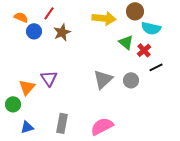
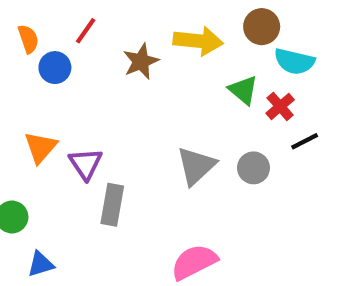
orange semicircle: (21, 17) -> (28, 39), turned 48
brown star: (62, 32) -> (141, 61), moved
orange triangle: (27, 87) -> (41, 147), moved
gray rectangle: (62, 123) -> (112, 205), moved

